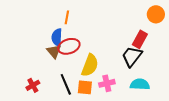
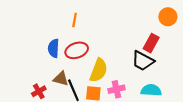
blue semicircle: (57, 37) -> (54, 48), moved
brown triangle: (54, 51) -> (61, 79), moved, turned -35
black trapezoid: (132, 56) -> (143, 61), turned -100

